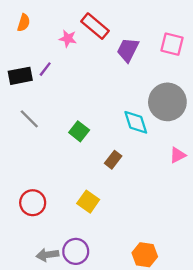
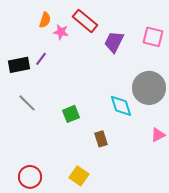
orange semicircle: (24, 23) -> (45, 20), moved
green square: (79, 131) -> (71, 114), turned 30
brown rectangle: (113, 160) -> (101, 139), turned -56

